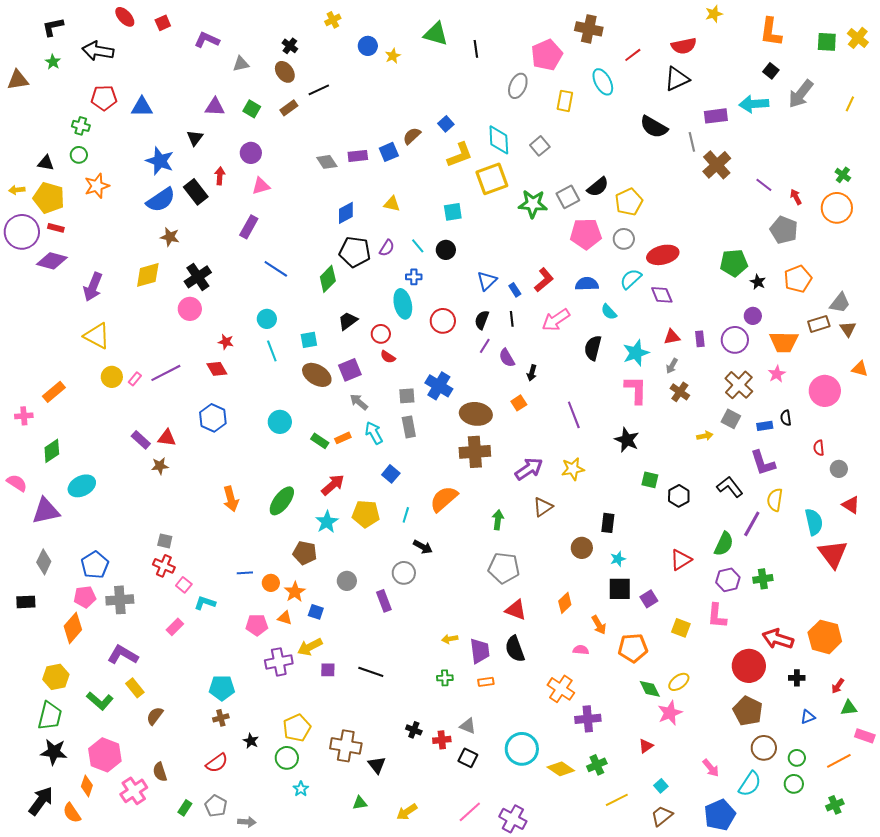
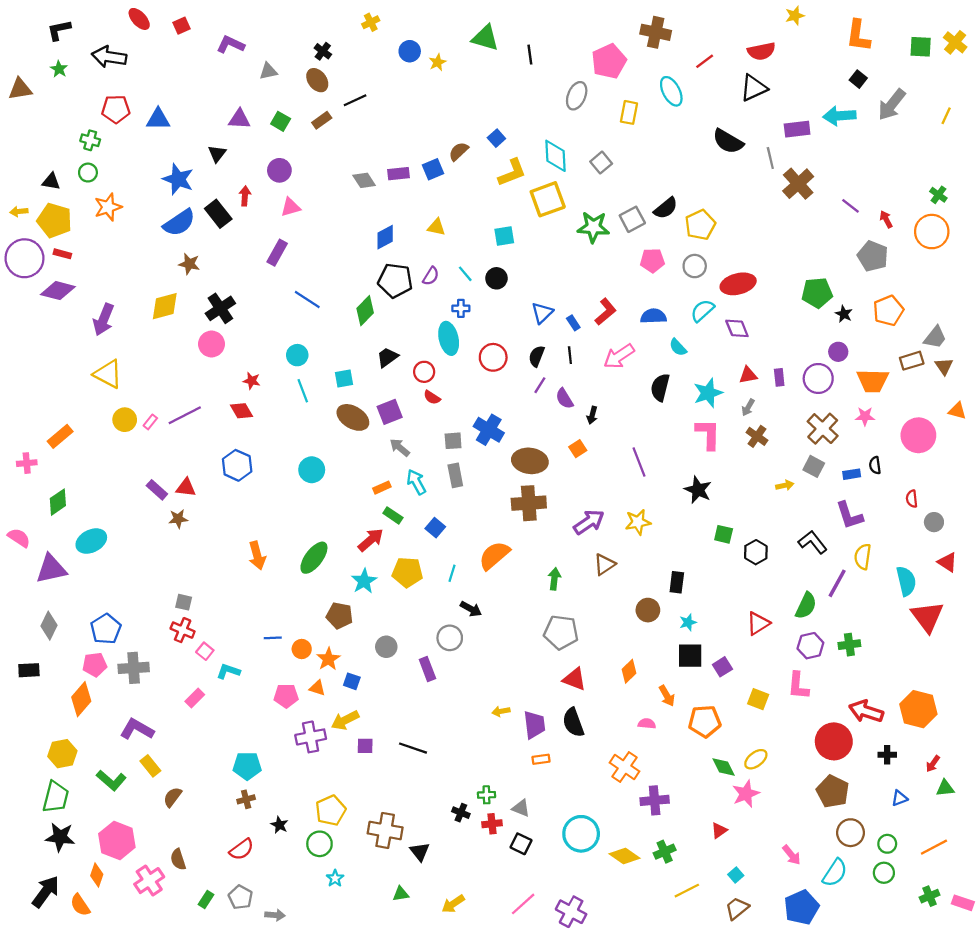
pink pentagon: (586, 234) -> (652, 260), size x0.7
pink star: (777, 374) -> (865, 416), turned 30
green rectangle: (320, 441) -> (393, 515), moved
green cross: (445, 678) -> (486, 795), moved
pink rectangle: (865, 736) -> (963, 903), moved

